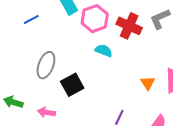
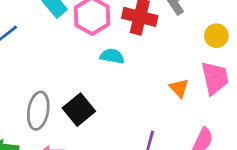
gray ellipse: (46, 65) -> (38, 111), moved

